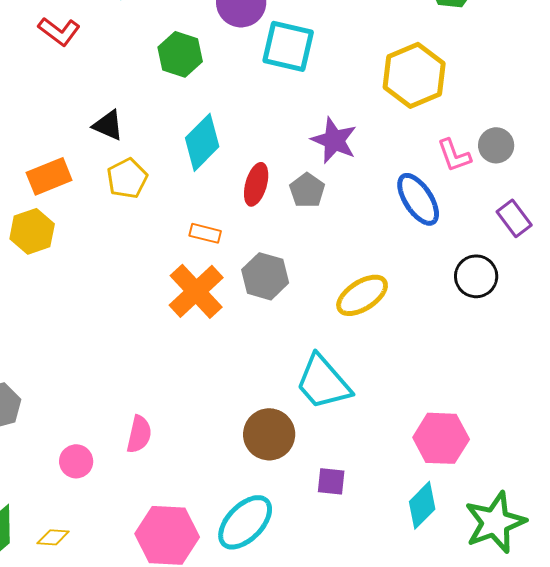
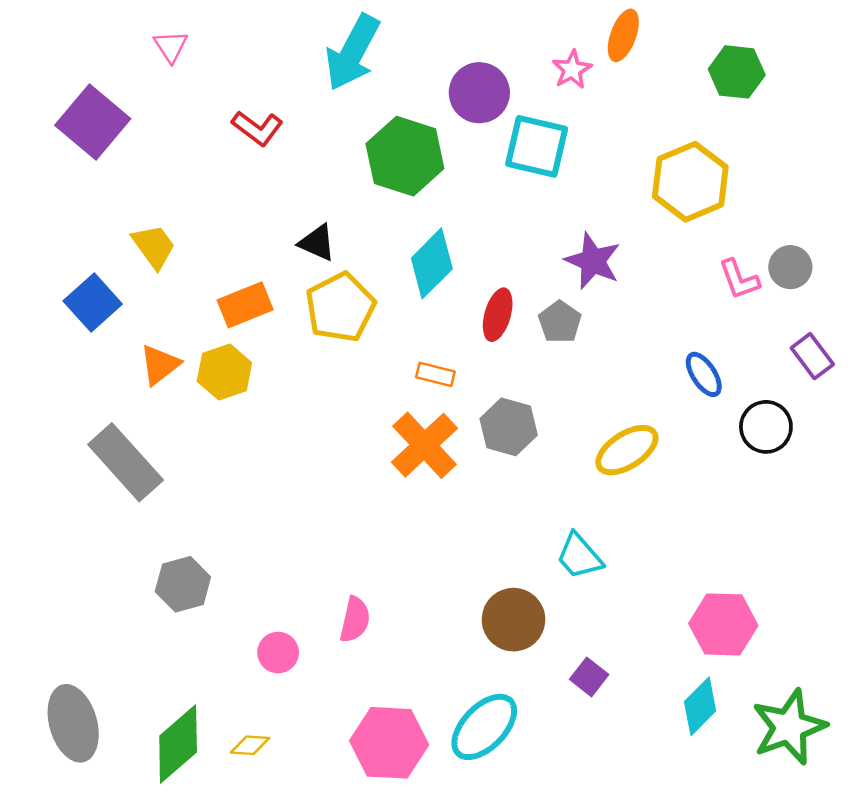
green hexagon: (180, 54) -> (405, 156), size x1.4
yellow pentagon: (127, 178) -> (340, 307), size x1.4
blue ellipse: (418, 199) -> (704, 374), moved, size x0.7
cyan trapezoid: (323, 382) -> (579, 556), size x0.7
purple square: (331, 481) -> (589, 677), turned 32

